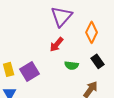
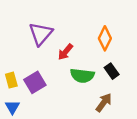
purple triangle: (62, 16) -> (41, 34), moved
green semicircle: (72, 65) -> (82, 76), size x1.5

